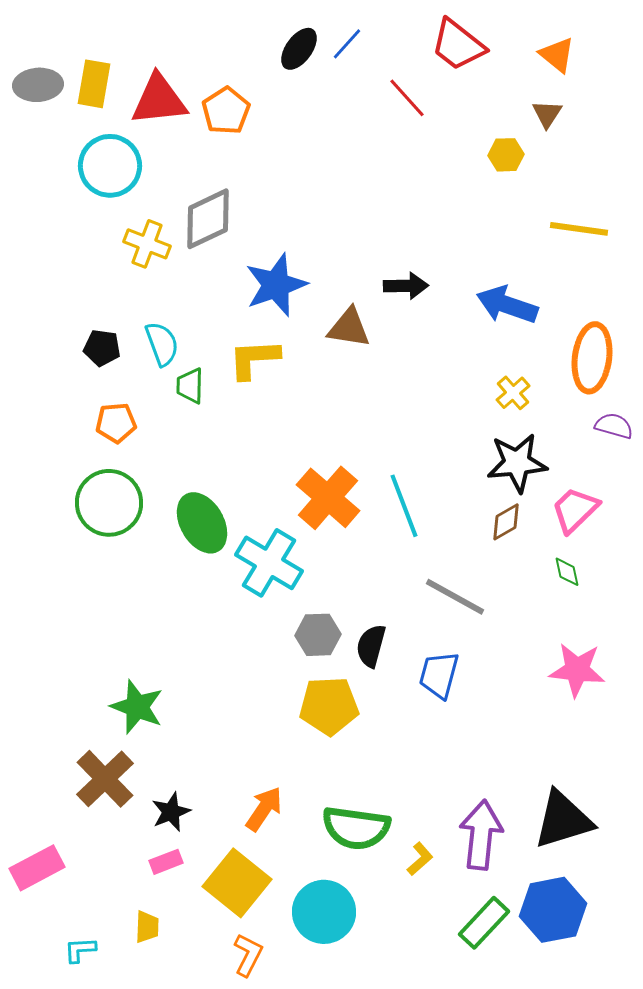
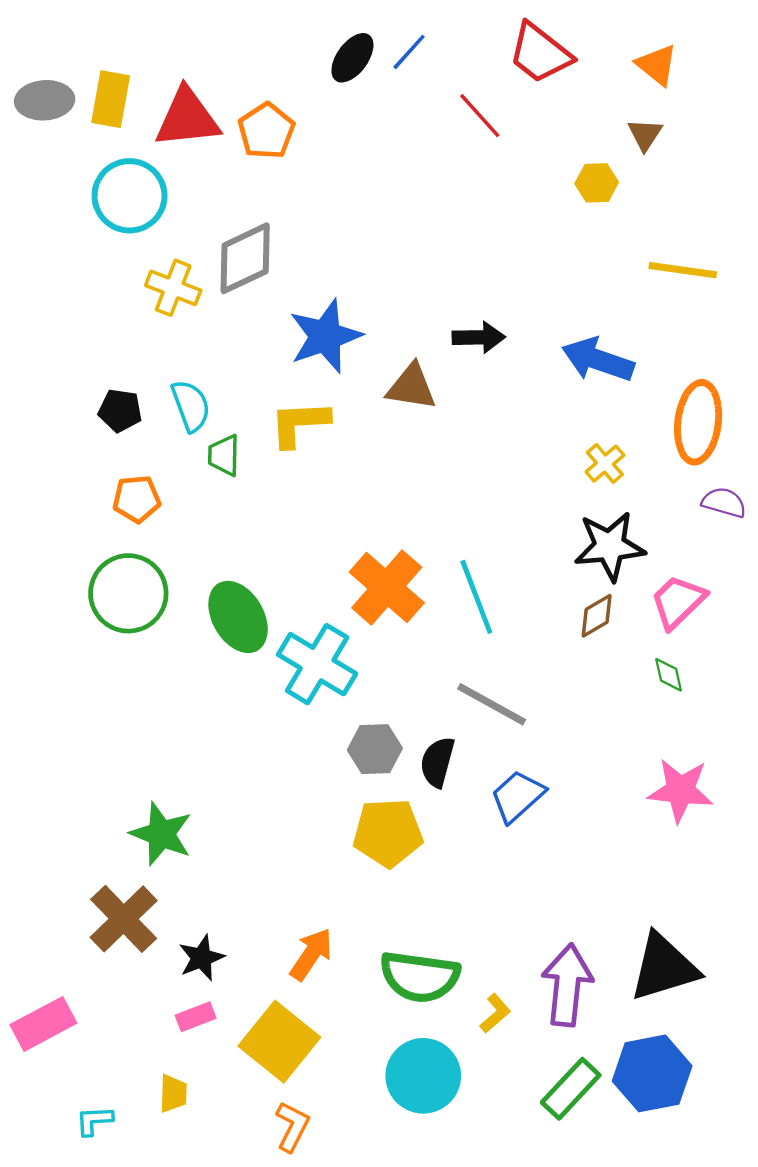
gray line: (455, 597) -> (492, 704), moved
blue trapezoid: (439, 675) -> (518, 796), turned 33
cyan circle: (324, 912) -> (423, 1076), moved

